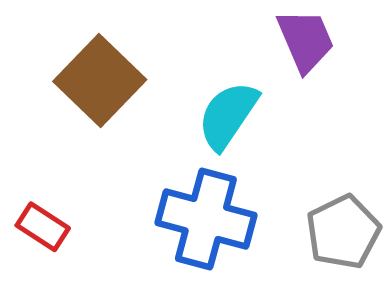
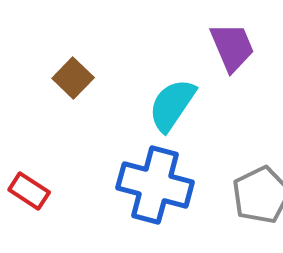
brown square: (100, 80) -> (73, 78), size x0.6

